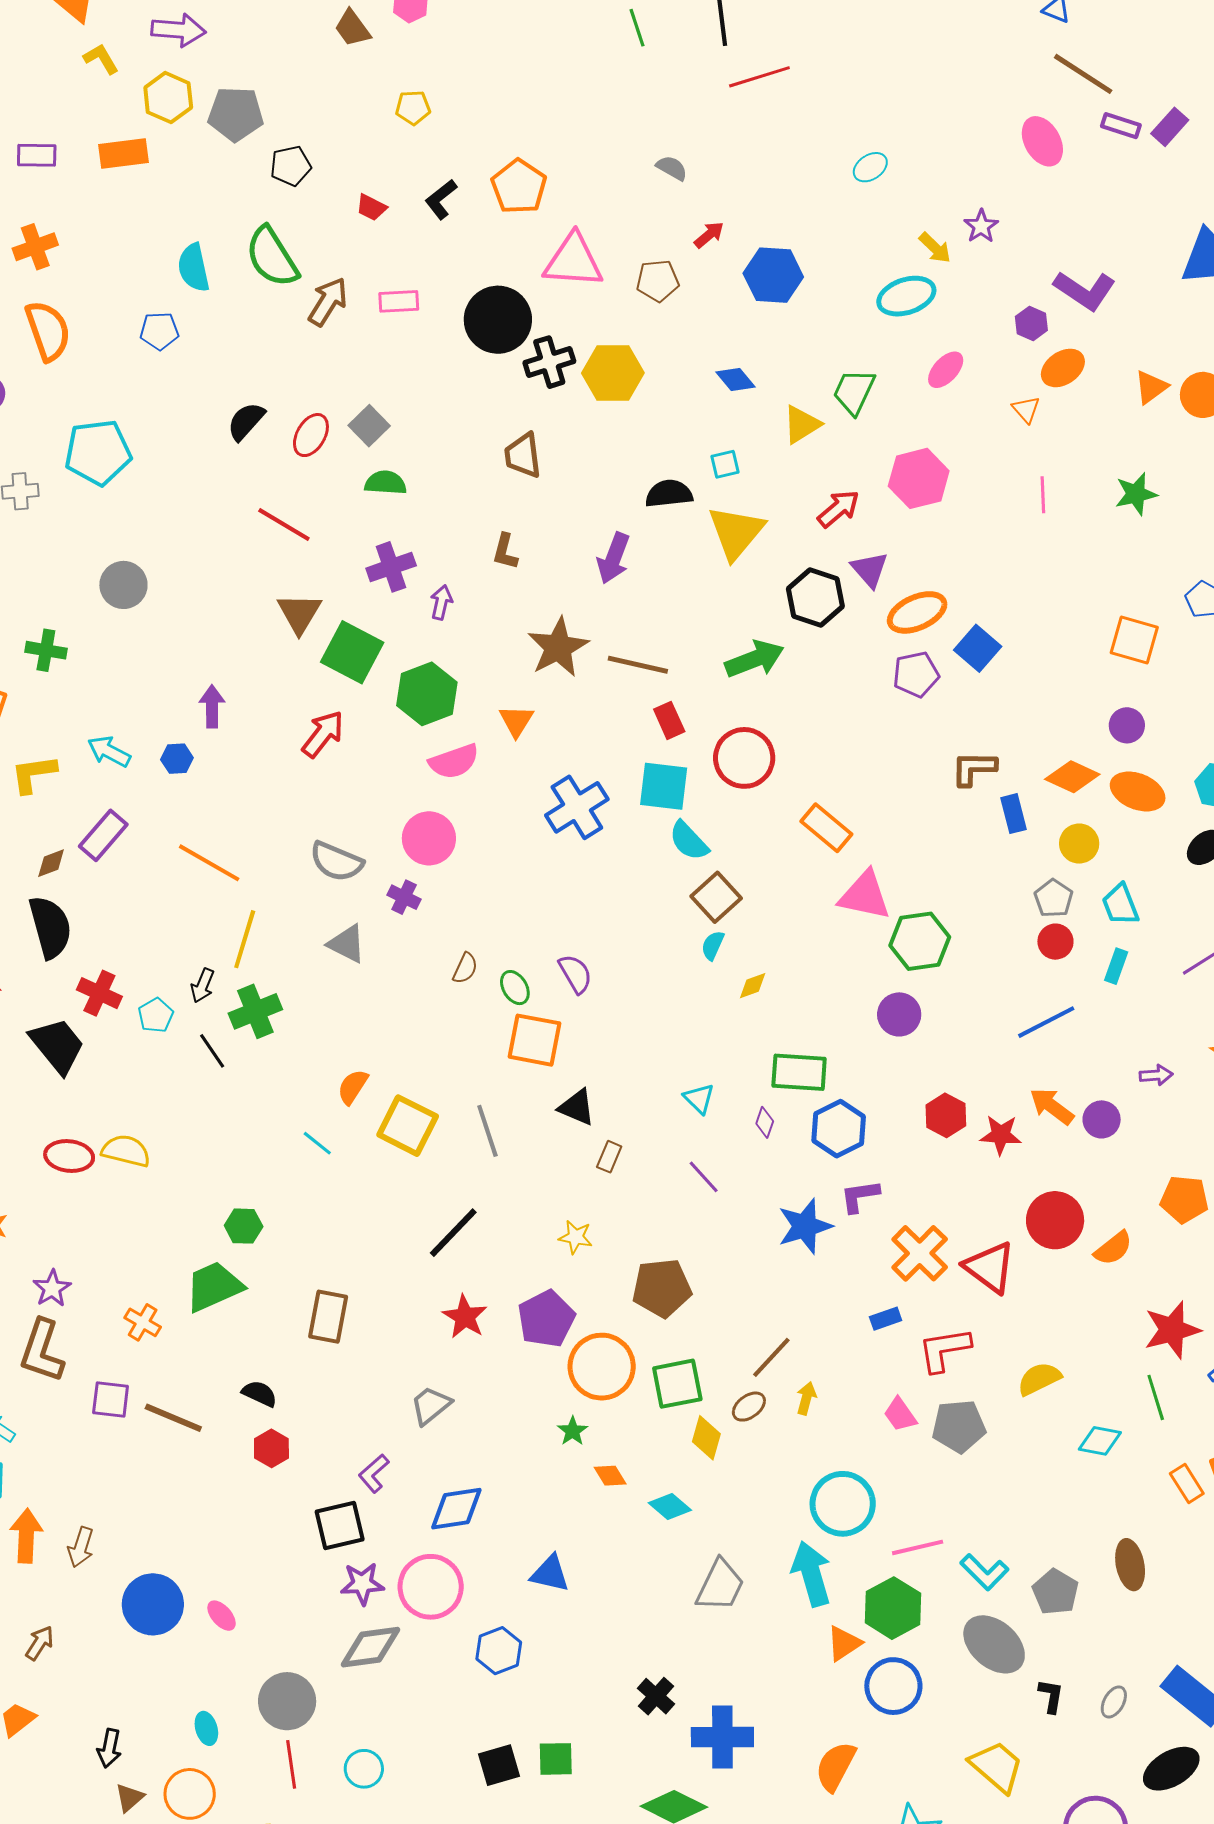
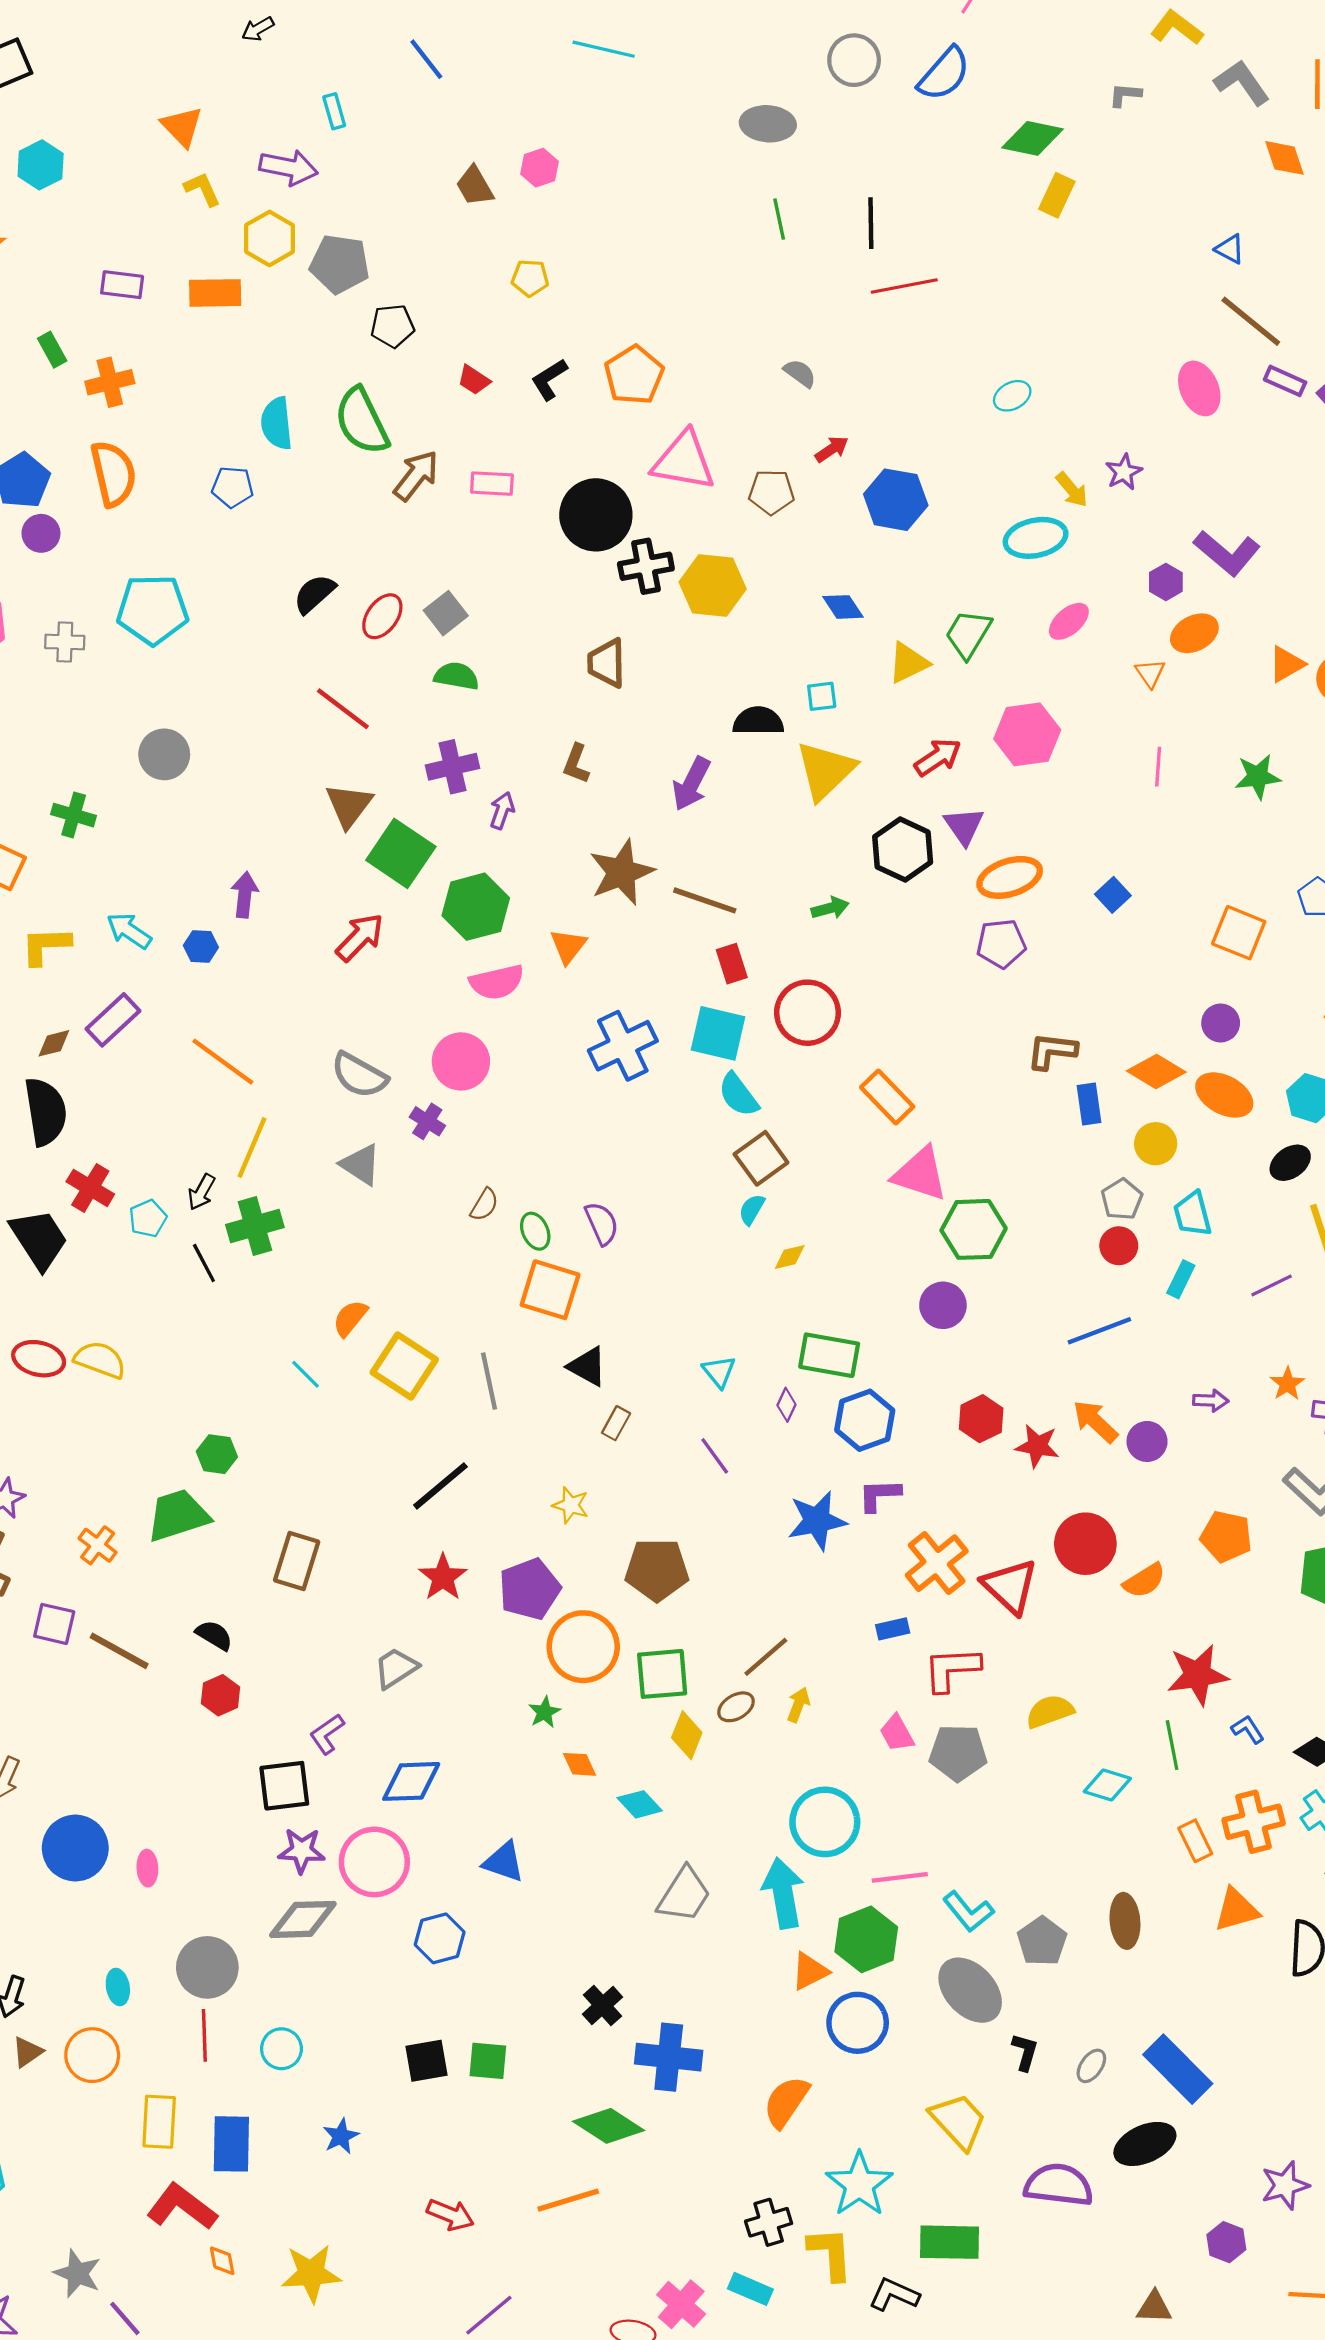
blue square: (978, 648) -> (1113, 895), moved, size x0.7
green arrow: (754, 659) -> (830, 908), size x0.6
pink ellipse: (222, 1616) -> (147, 1868), turned 32

